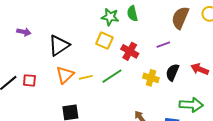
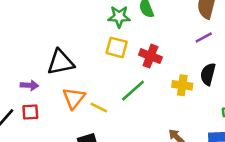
purple arrow: (24, 32) -> (29, 85), moved
black triangle: (59, 45) -> (61, 62), turned 30
purple line: (163, 45) -> (204, 38), moved
yellow line: (86, 77) -> (99, 108), moved, turned 48

